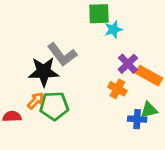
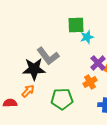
orange cross: (117, 89) -> (90, 82), turned 32
green pentagon: (54, 106) -> (62, 99), moved

